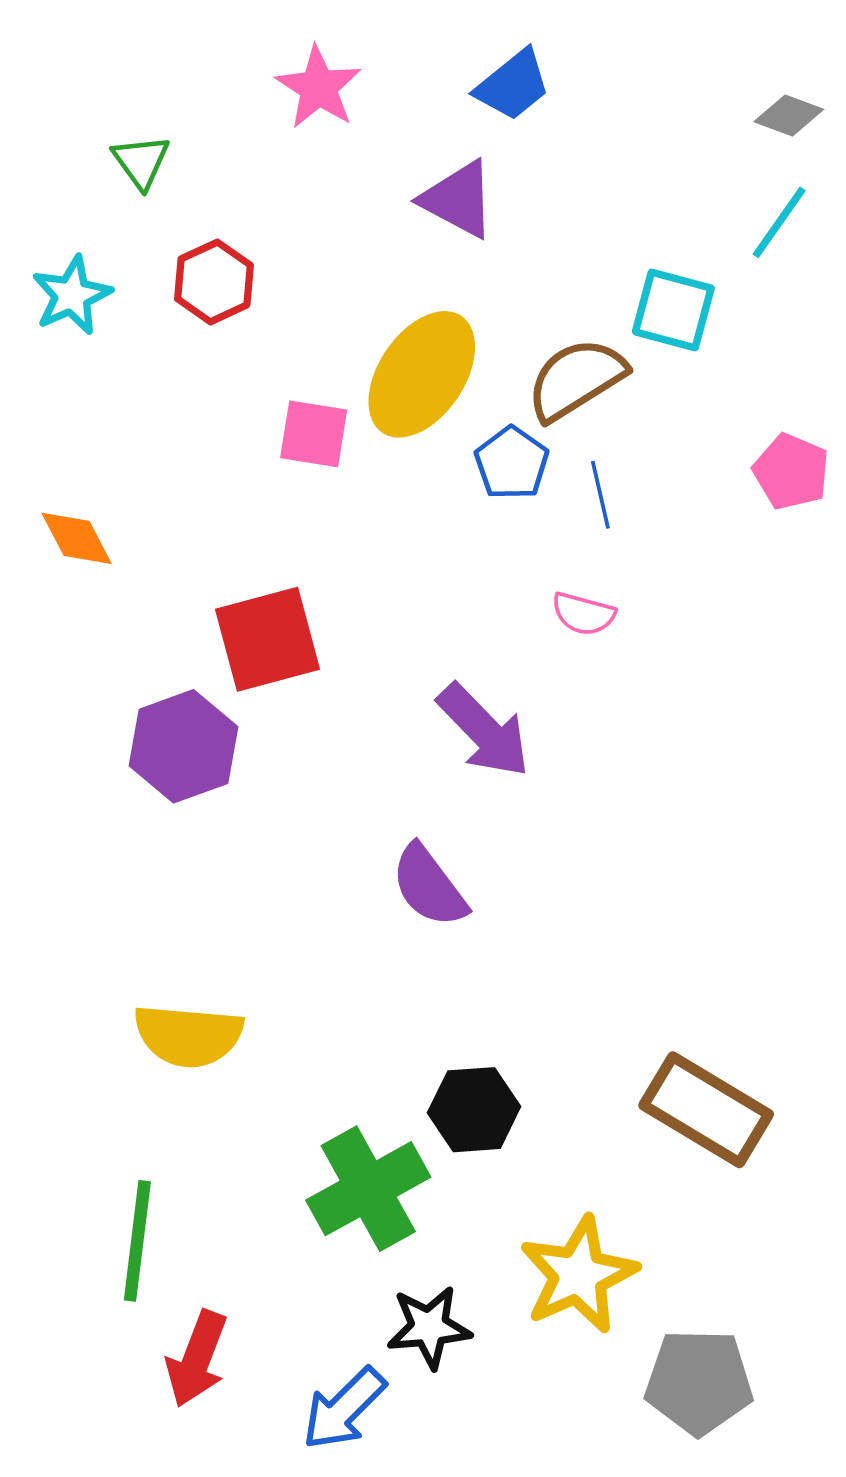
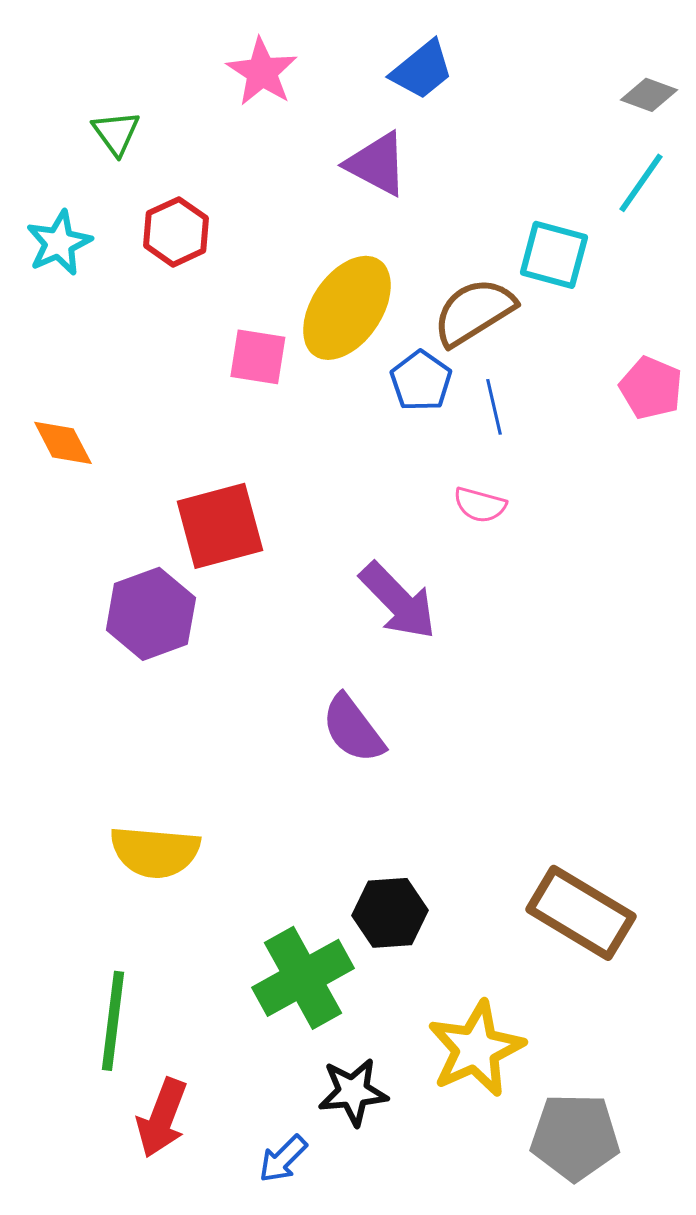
blue arrow: (344, 1409) -> (283, 1159), size x0.7

